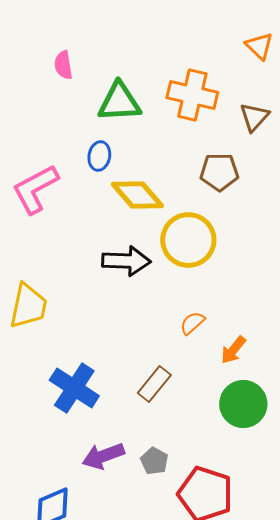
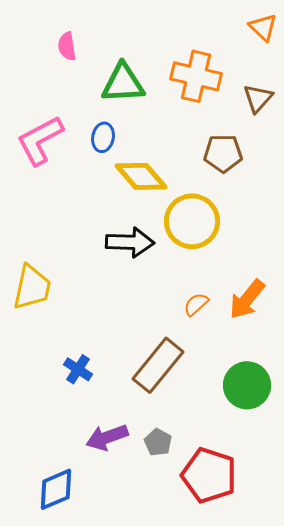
pink L-shape: (35, 189) -> (40, 140), moved
orange arrow: (233, 350) -> (247, 299), moved, size x1.4
brown rectangle: (154, 384) -> (158, 365), size x1.5
blue cross: (74, 388) -> (78, 369), size x0.6

